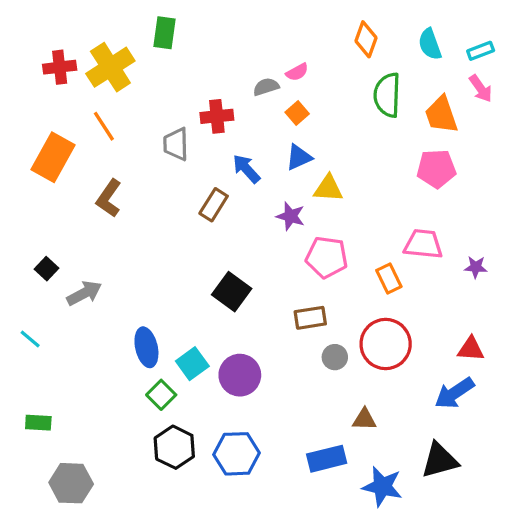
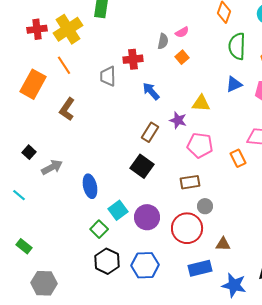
gray semicircle: (266, 87) -> (163, 41), turned 119
blue triangle: (299, 157) -> (234, 84), moved
brown rectangle: (214, 205) -> (150, 132), moved
red circle: (386, 344) -> (187, 228), moved
blue ellipse: (146, 347) -> (90, 186), moved
green rectangle: (38, 423) -> (24, 246), turned 35

